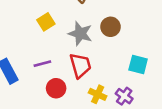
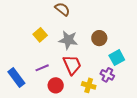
brown circle: (110, 27) -> (99, 38), moved
cyan square: (138, 64) -> (117, 58), turned -35
purple cross: (124, 96) -> (107, 75), moved

